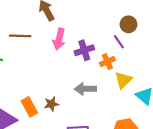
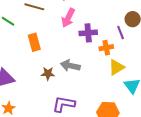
gray arrow: (85, 89) -> (70, 66), moved
orange rectangle: (29, 107) -> (34, 42), moved

